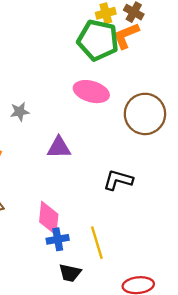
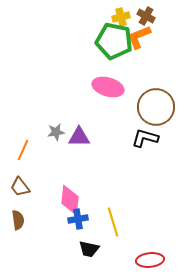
gray star: (20, 112) -> (56, 132), moved
black L-shape: (118, 180) -> (145, 138), moved

